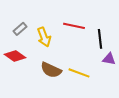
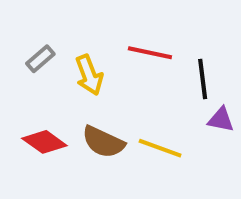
red diamond: (15, 56) -> (44, 142), moved

